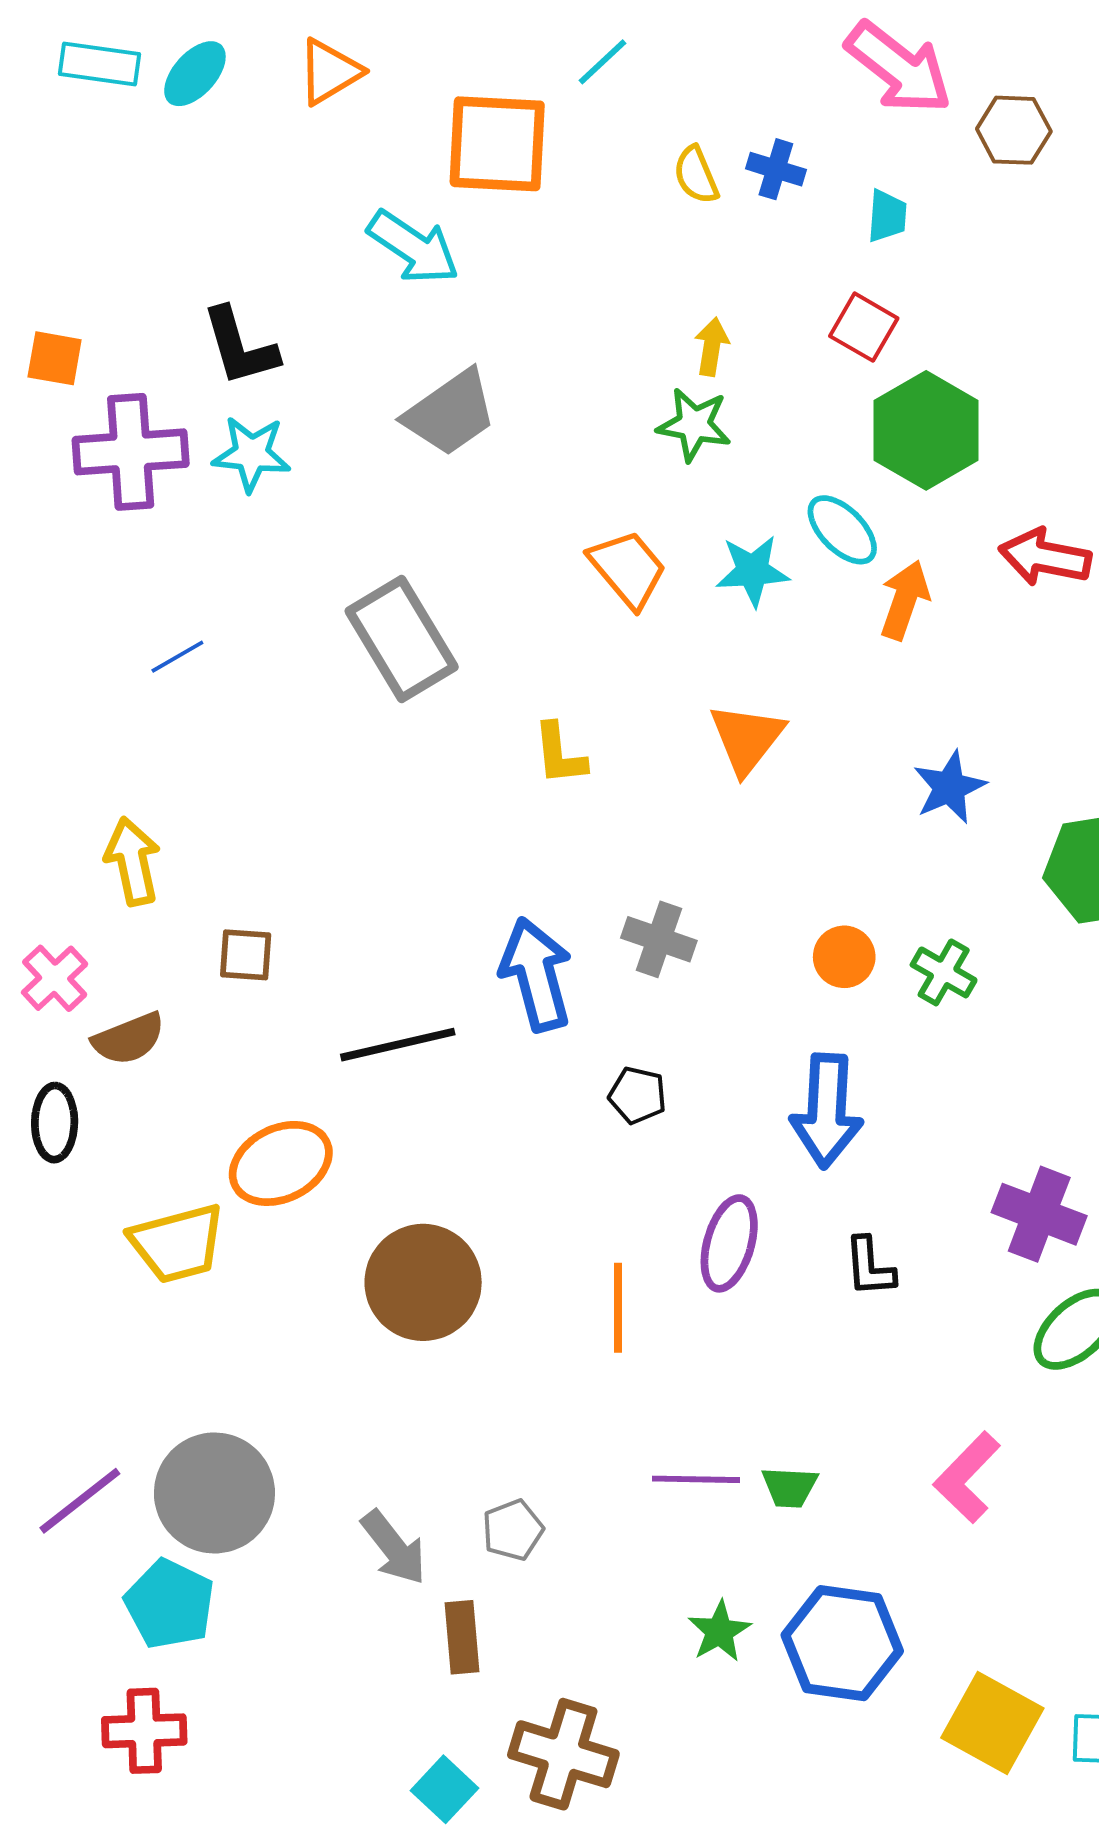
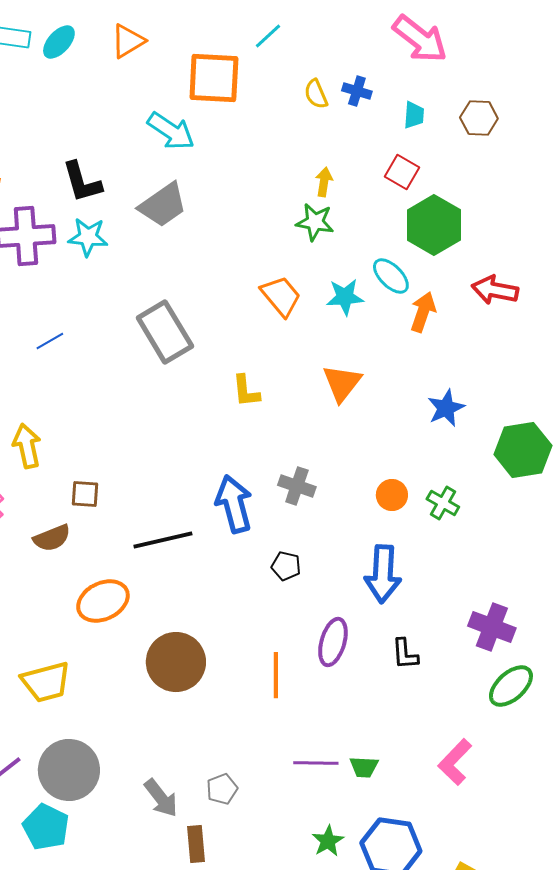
brown hexagon: (1014, 130) -> (479, 118), moved
gray trapezoid: (450, 413) -> (163, 205), moved
brown semicircle: (129, 1039) -> (52, 538), moved
yellow trapezoid: (177, 1243) -> (46, 682), moved

